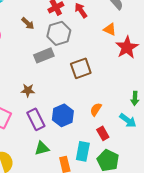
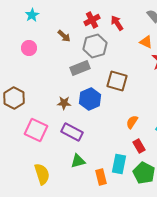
brown square: (81, 68) -> (117, 81), turned 35
blue hexagon: (63, 115) -> (90, 99), moved
purple rectangle: (36, 119) -> (72, 132), turned -35

